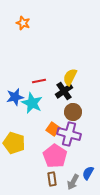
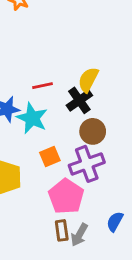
orange square: (53, 129) -> (50, 157), moved, turned 32
purple cross: (69, 134) -> (87, 164), turned -35
gray arrow: (73, 182) -> (79, 235), moved

